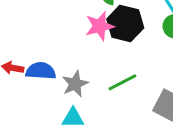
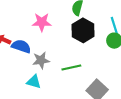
pink star: (100, 26) -> (42, 22), moved

